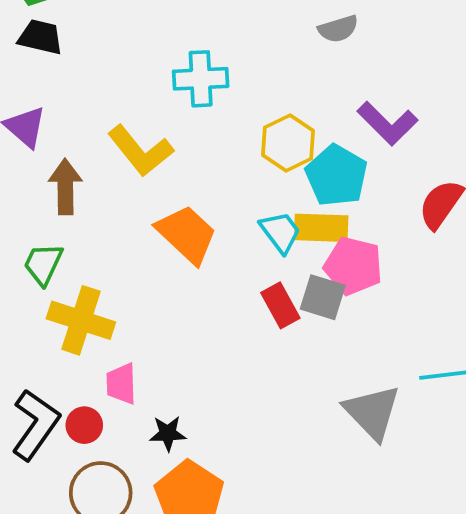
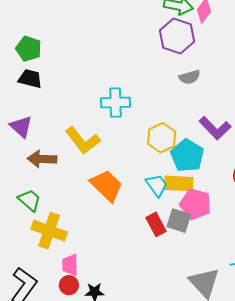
brown arrow: (65, 187) -> (42, 159), turned -88
green trapezoid: (43, 264) -> (29, 200), turned 105
red circle: (84, 425) -> (69, 285), moved

